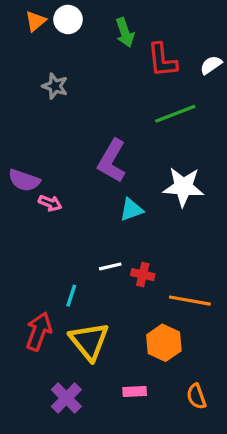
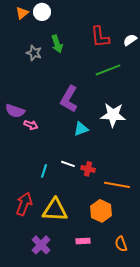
green arrow: (125, 32) -> (57, 44), moved
white line: (110, 266) -> (68, 164), turned 32
cyan line: (71, 296) -> (44, 171), moved
yellow triangle: (89, 341) -> (55, 210), turned -48

